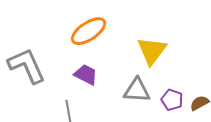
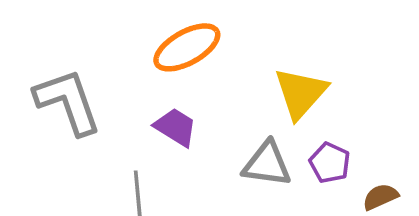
purple pentagon: (172, 100) -> (330, 163), moved

